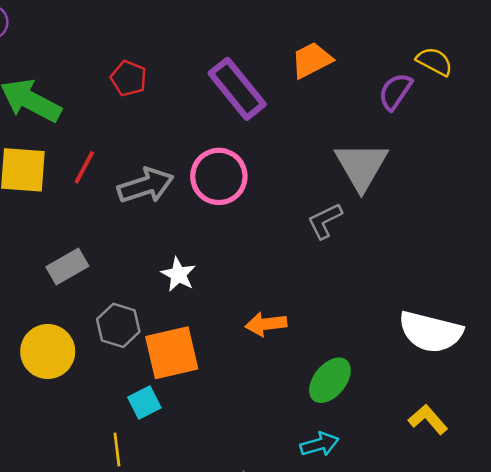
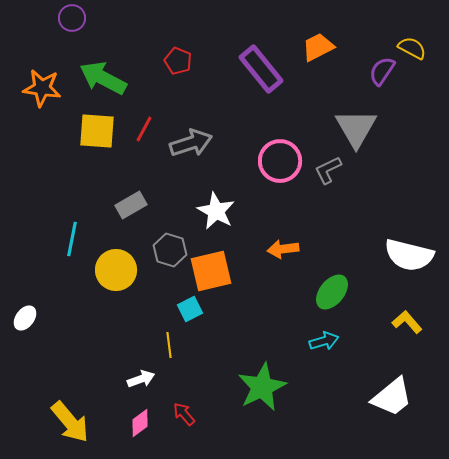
pink circle: (219, 176) -> (280, 161), moved
white star: (178, 274) -> (216, 211), size x1.4

